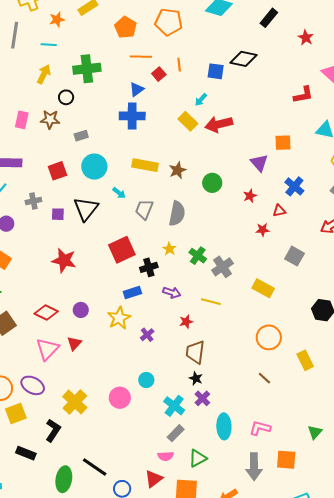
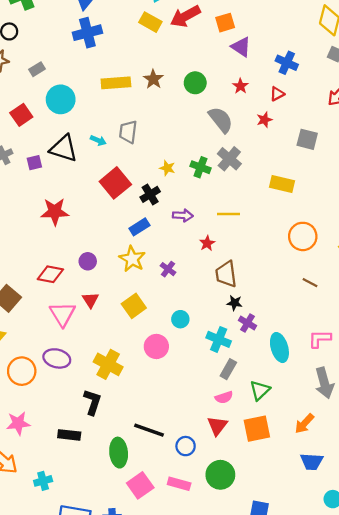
orange square: (283, 143) -> (225, 23), moved
cyan arrow: (119, 193) -> (98, 140), moved
black triangle: (86, 209) -> (64, 148), turned -36
gray semicircle: (177, 214) -> (221, 120), moved, turned -35
gray cross: (222, 267) -> (229, 159), moved
yellow square: (16, 413) -> (134, 306), moved

